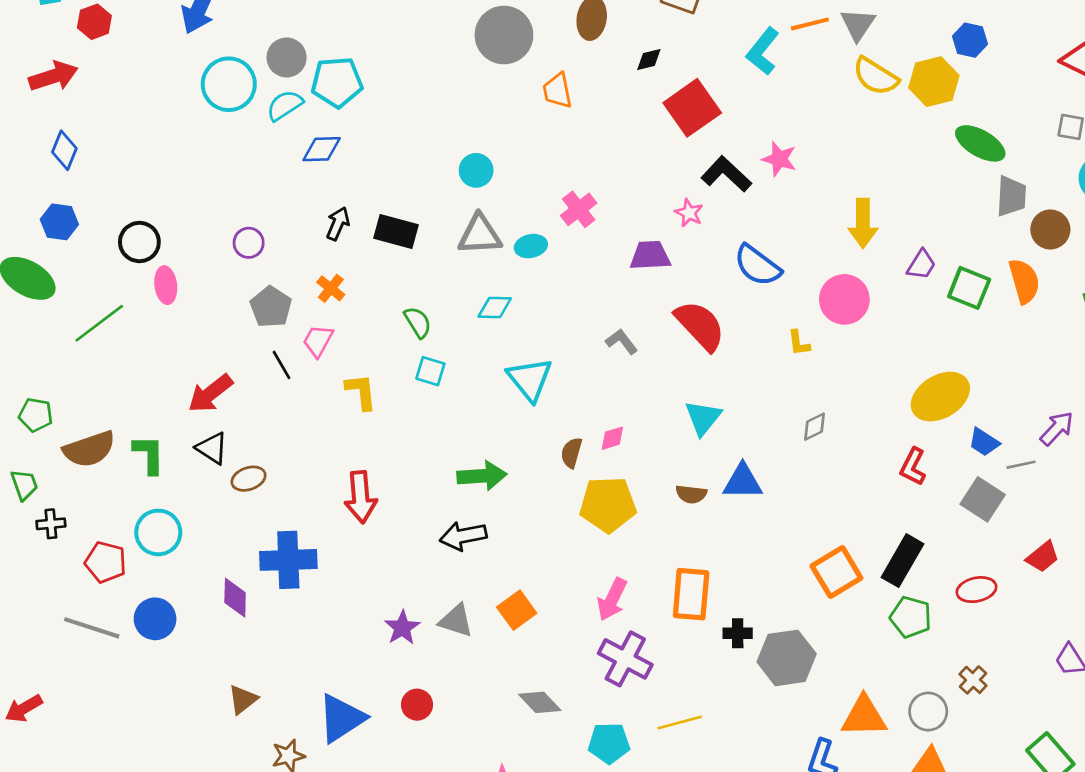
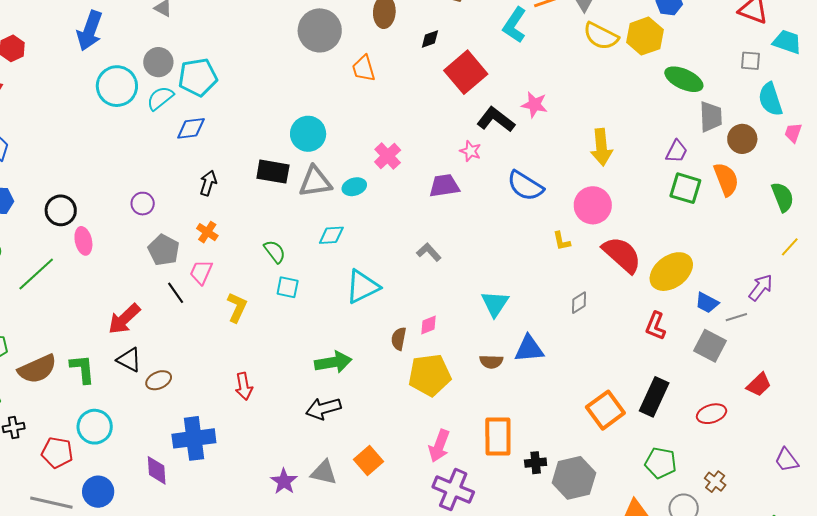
cyan circle: (476, 170) -> (308, 134), size x1.4
black rectangle: (396, 232) -> (273, 172), moved
purple trapezoid: (921, 265) -> (677, 151), moved
red semicircle: (700, 326) -> (622, 255), moved
cyan triangle: (530, 379) -> (363, 287), turned 48
yellow L-shape: (361, 392) -> (237, 307), turned 36
red arrow: (361, 497) -> (244, 386), size x0.7
green pentagon: (911, 617) -> (661, 463), moved

